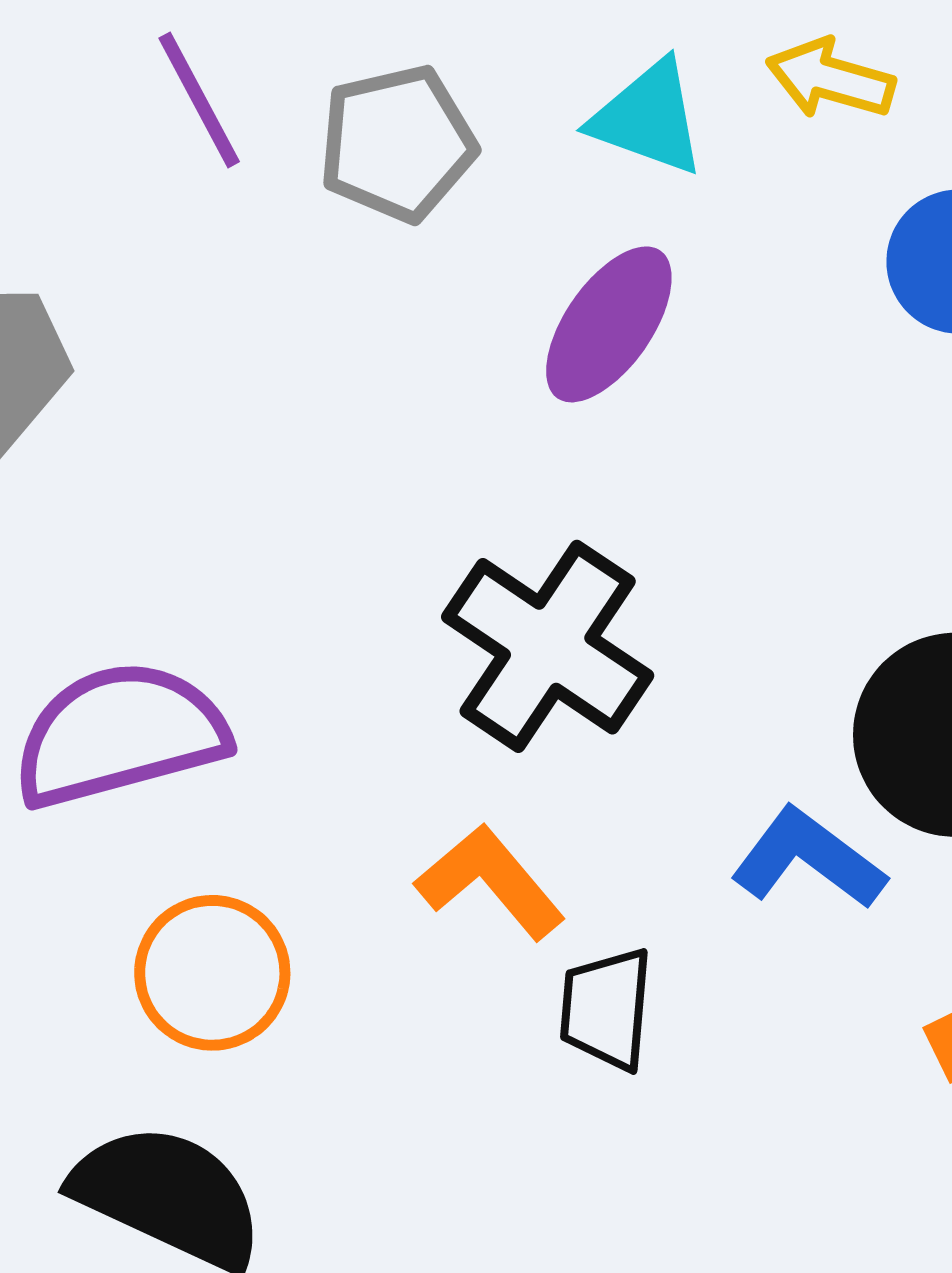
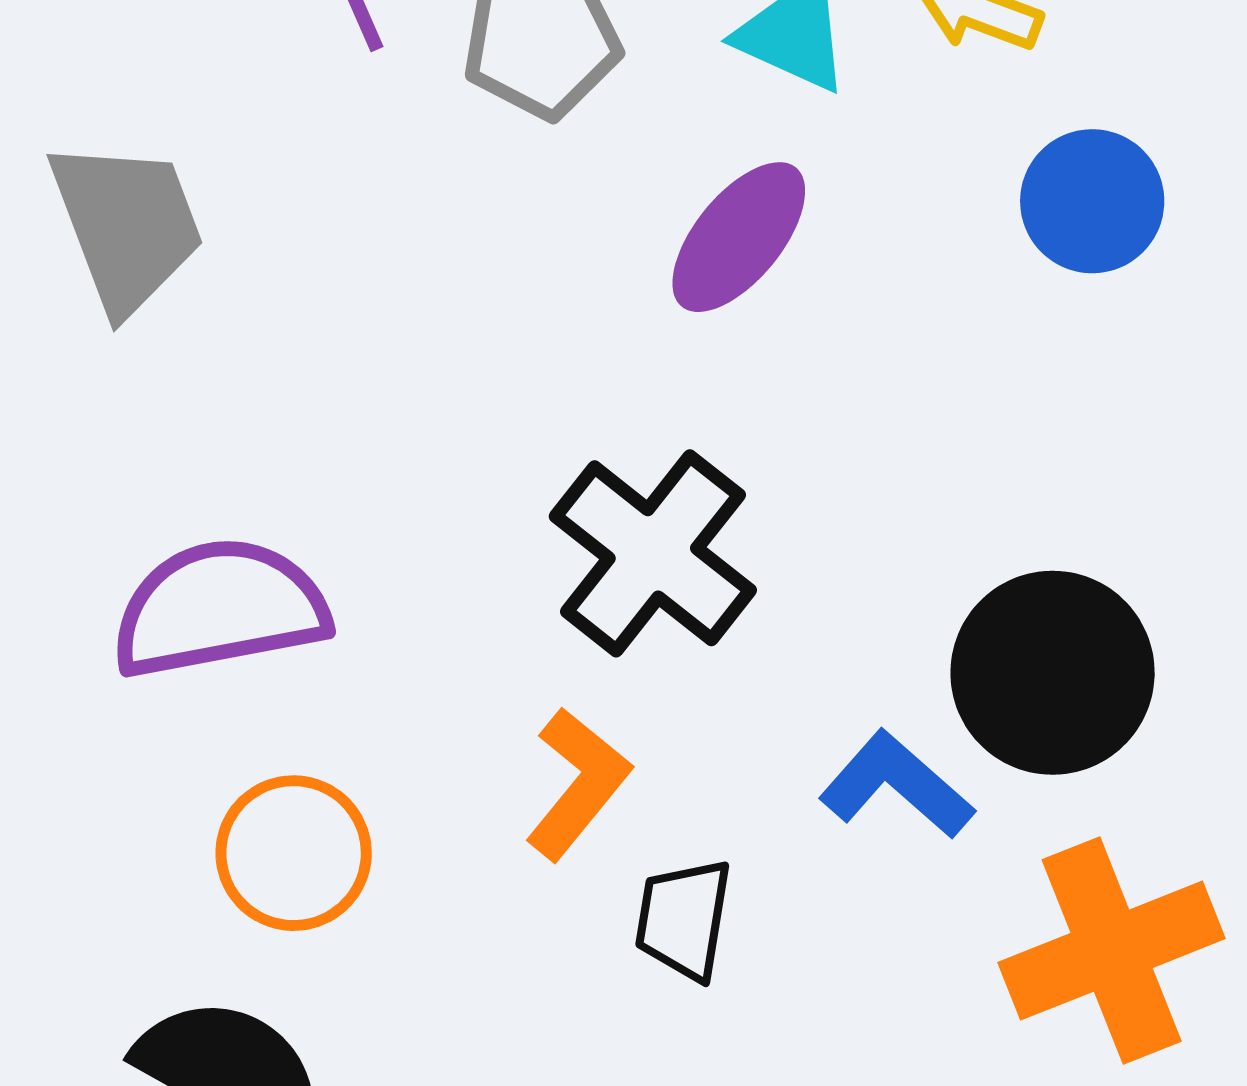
orange L-shape: (490, 882) -> (578, 784), turned 75

